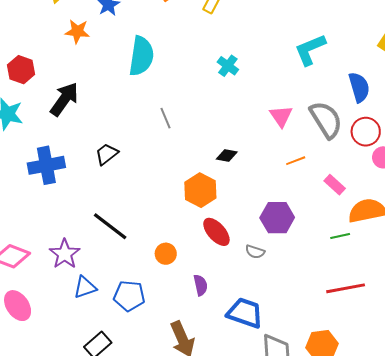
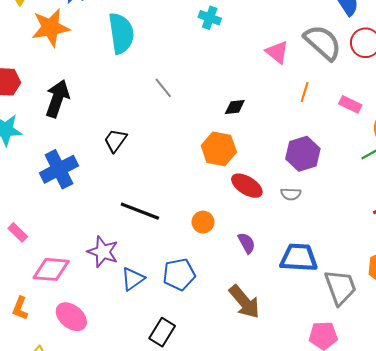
orange star: (77, 31) -> (50, 28), size x1.5
orange line: (296, 161) -> (305, 92), turned -36

